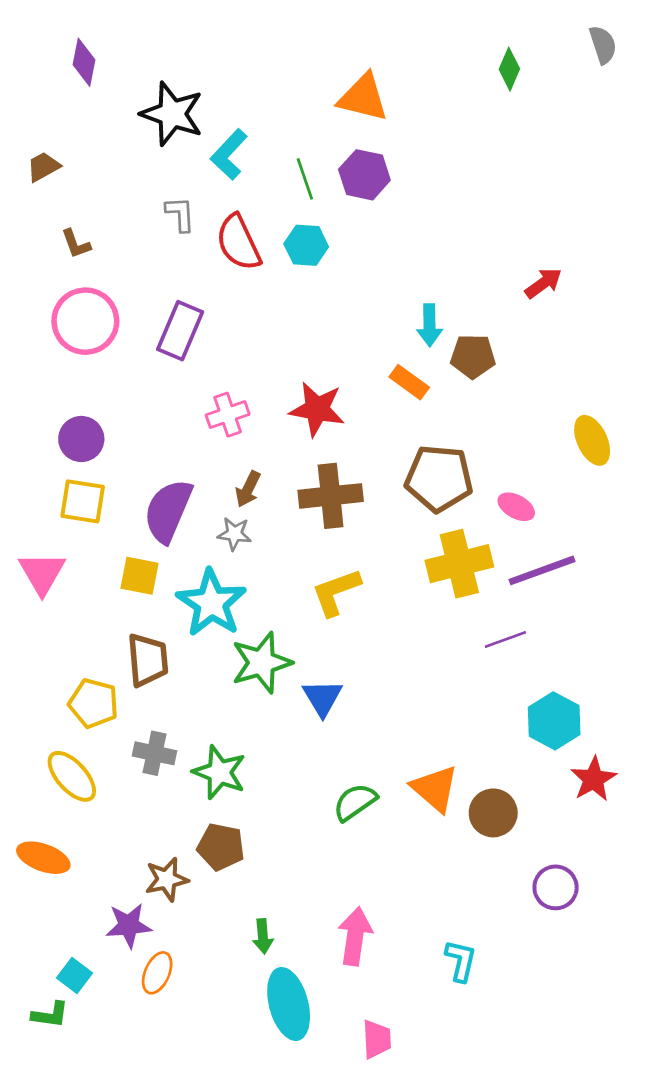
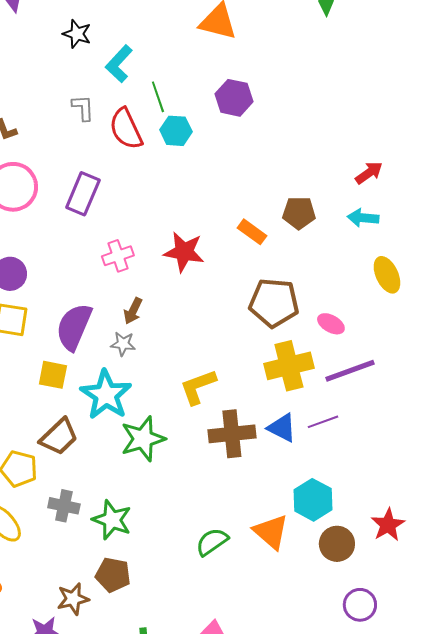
black star: (172, 114) -> (77, 34), size x0.6
purple hexagon: (364, 175) -> (234, 98), moved
green line: (305, 179) -> (158, 97), moved
red arrow: (543, 283) -> (369, 173), moved
cyan arrow: (430, 325) -> (363, 218), moved, turned 96
brown cross: (331, 496) -> (232, 434), moved
brown trapezoid: (148, 660) -> (59, 437), turned 51
blue triangle: (322, 698) -> (282, 428), moved, turned -32
cyan hexagon: (554, 721) -> (313, 500), moved
brown circle: (493, 813) -> (337, 544), moved

